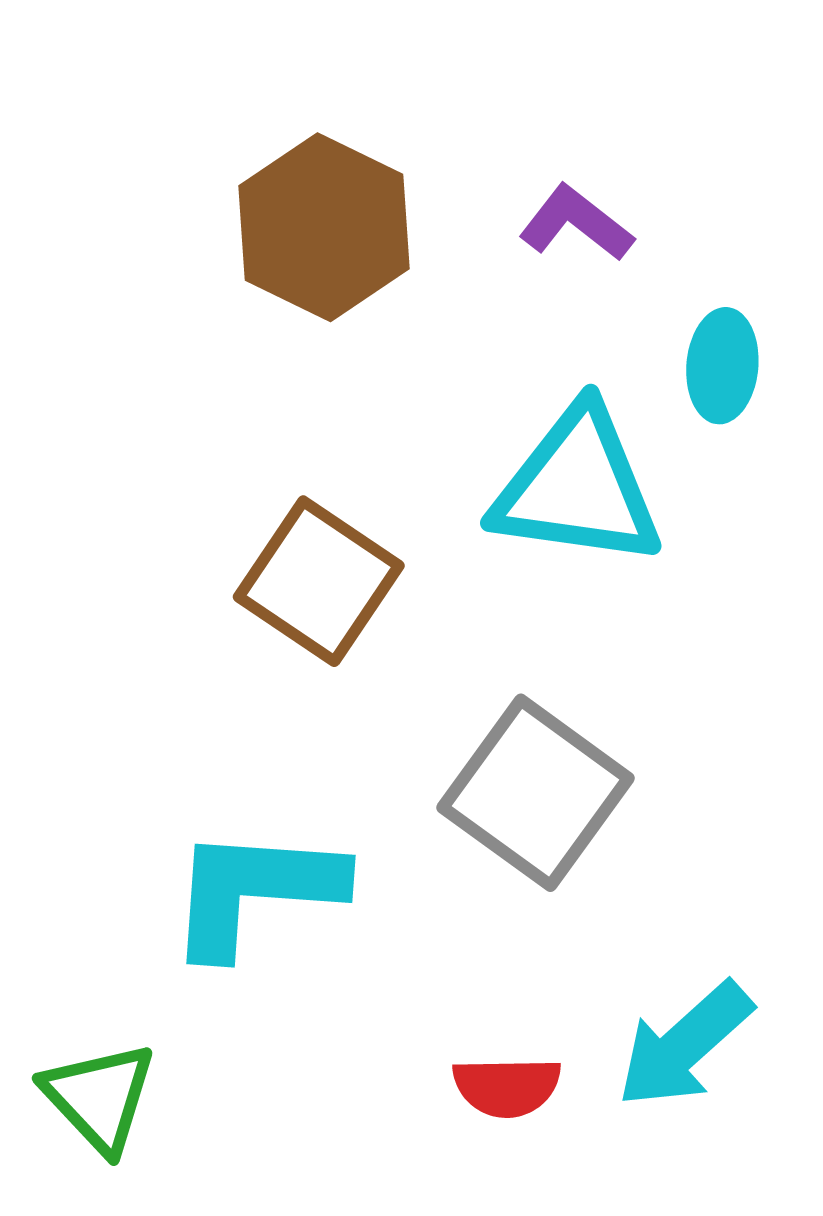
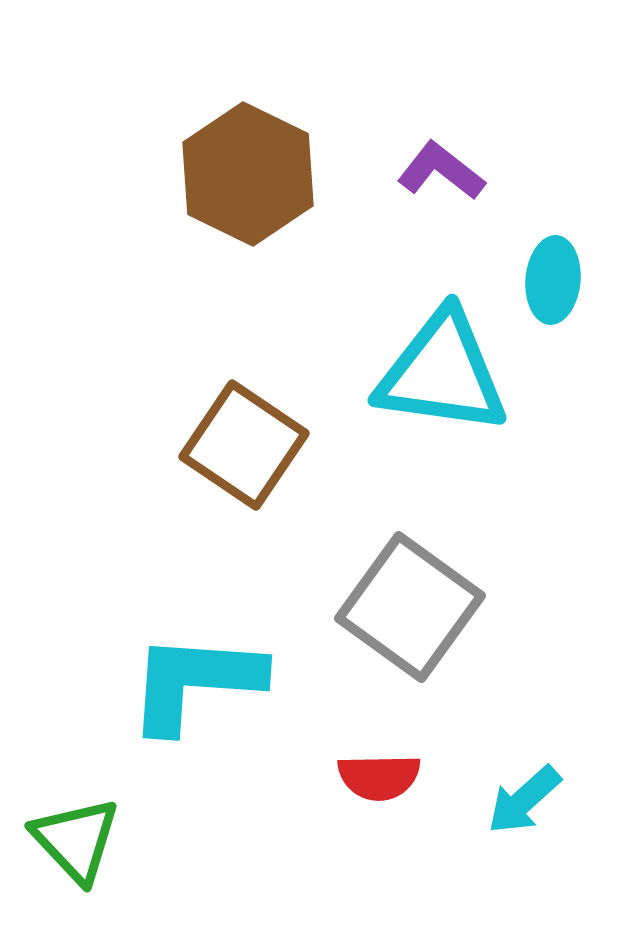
cyan arrow: (685, 1045) -> (524, 800), size x0.7
red semicircle: (507, 1087) -> (379, 777), moved

